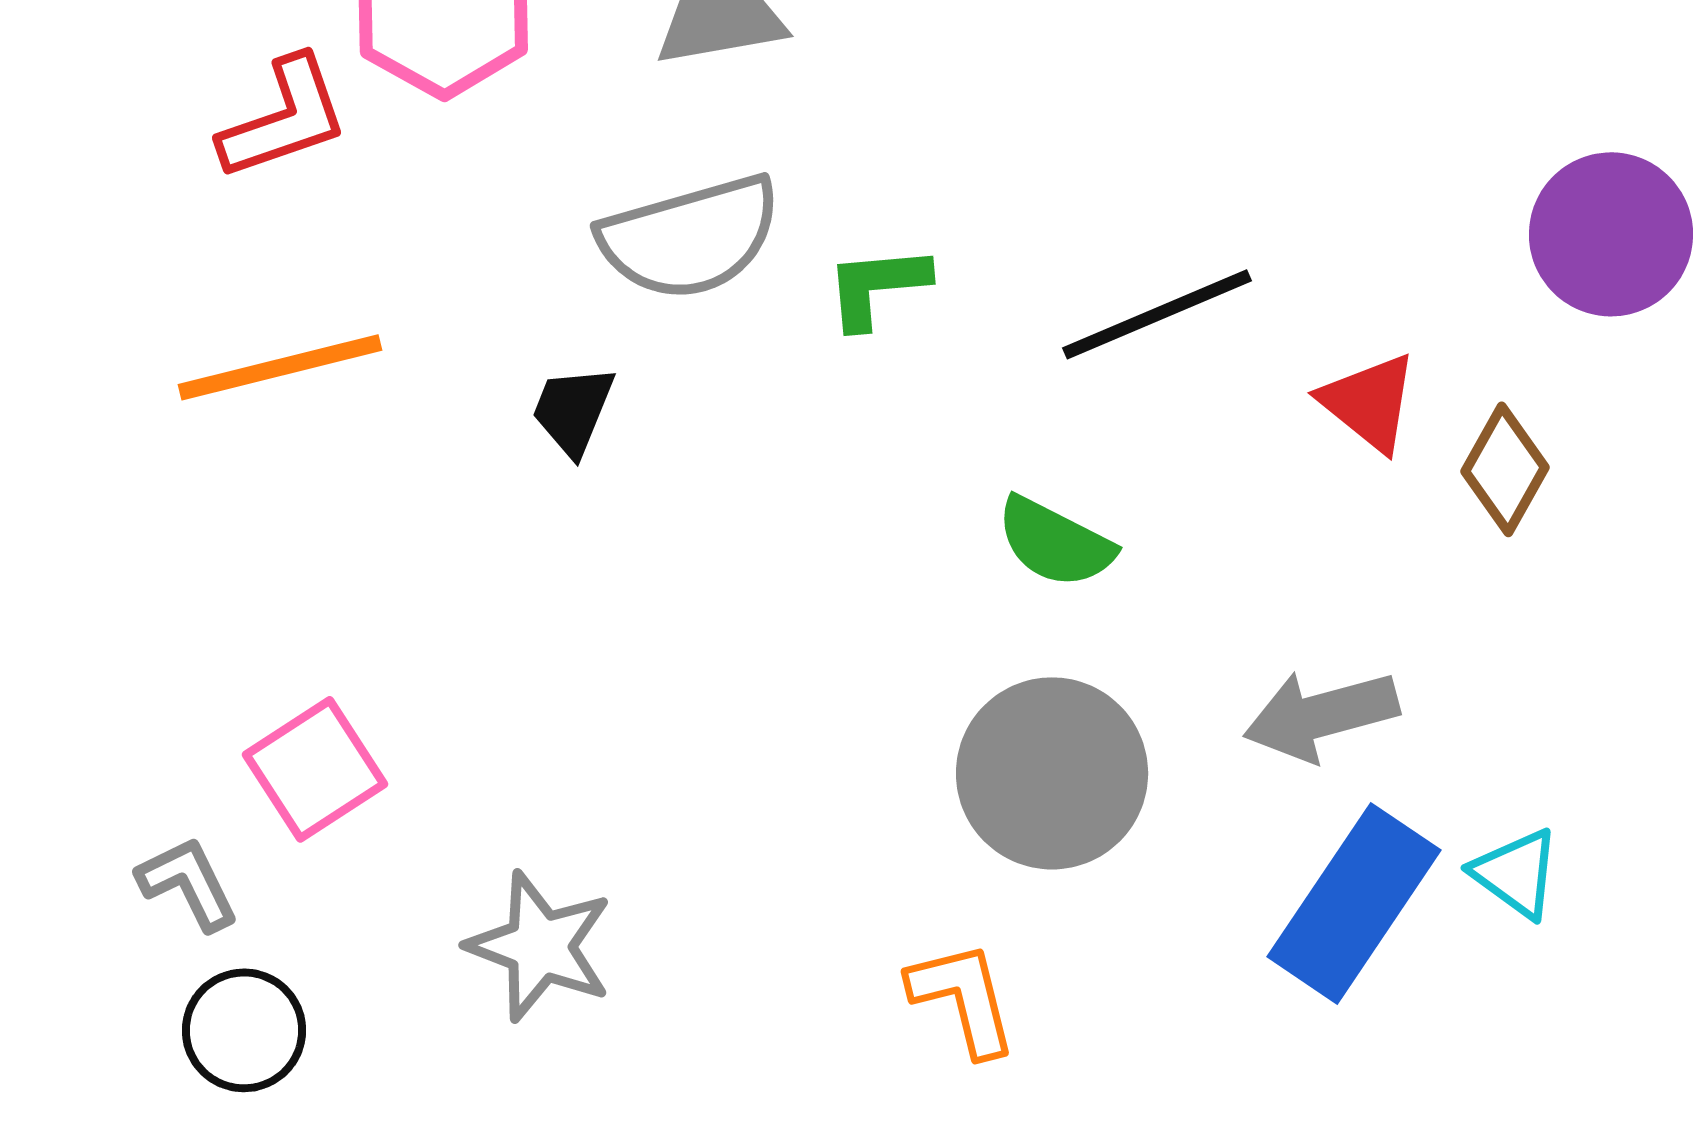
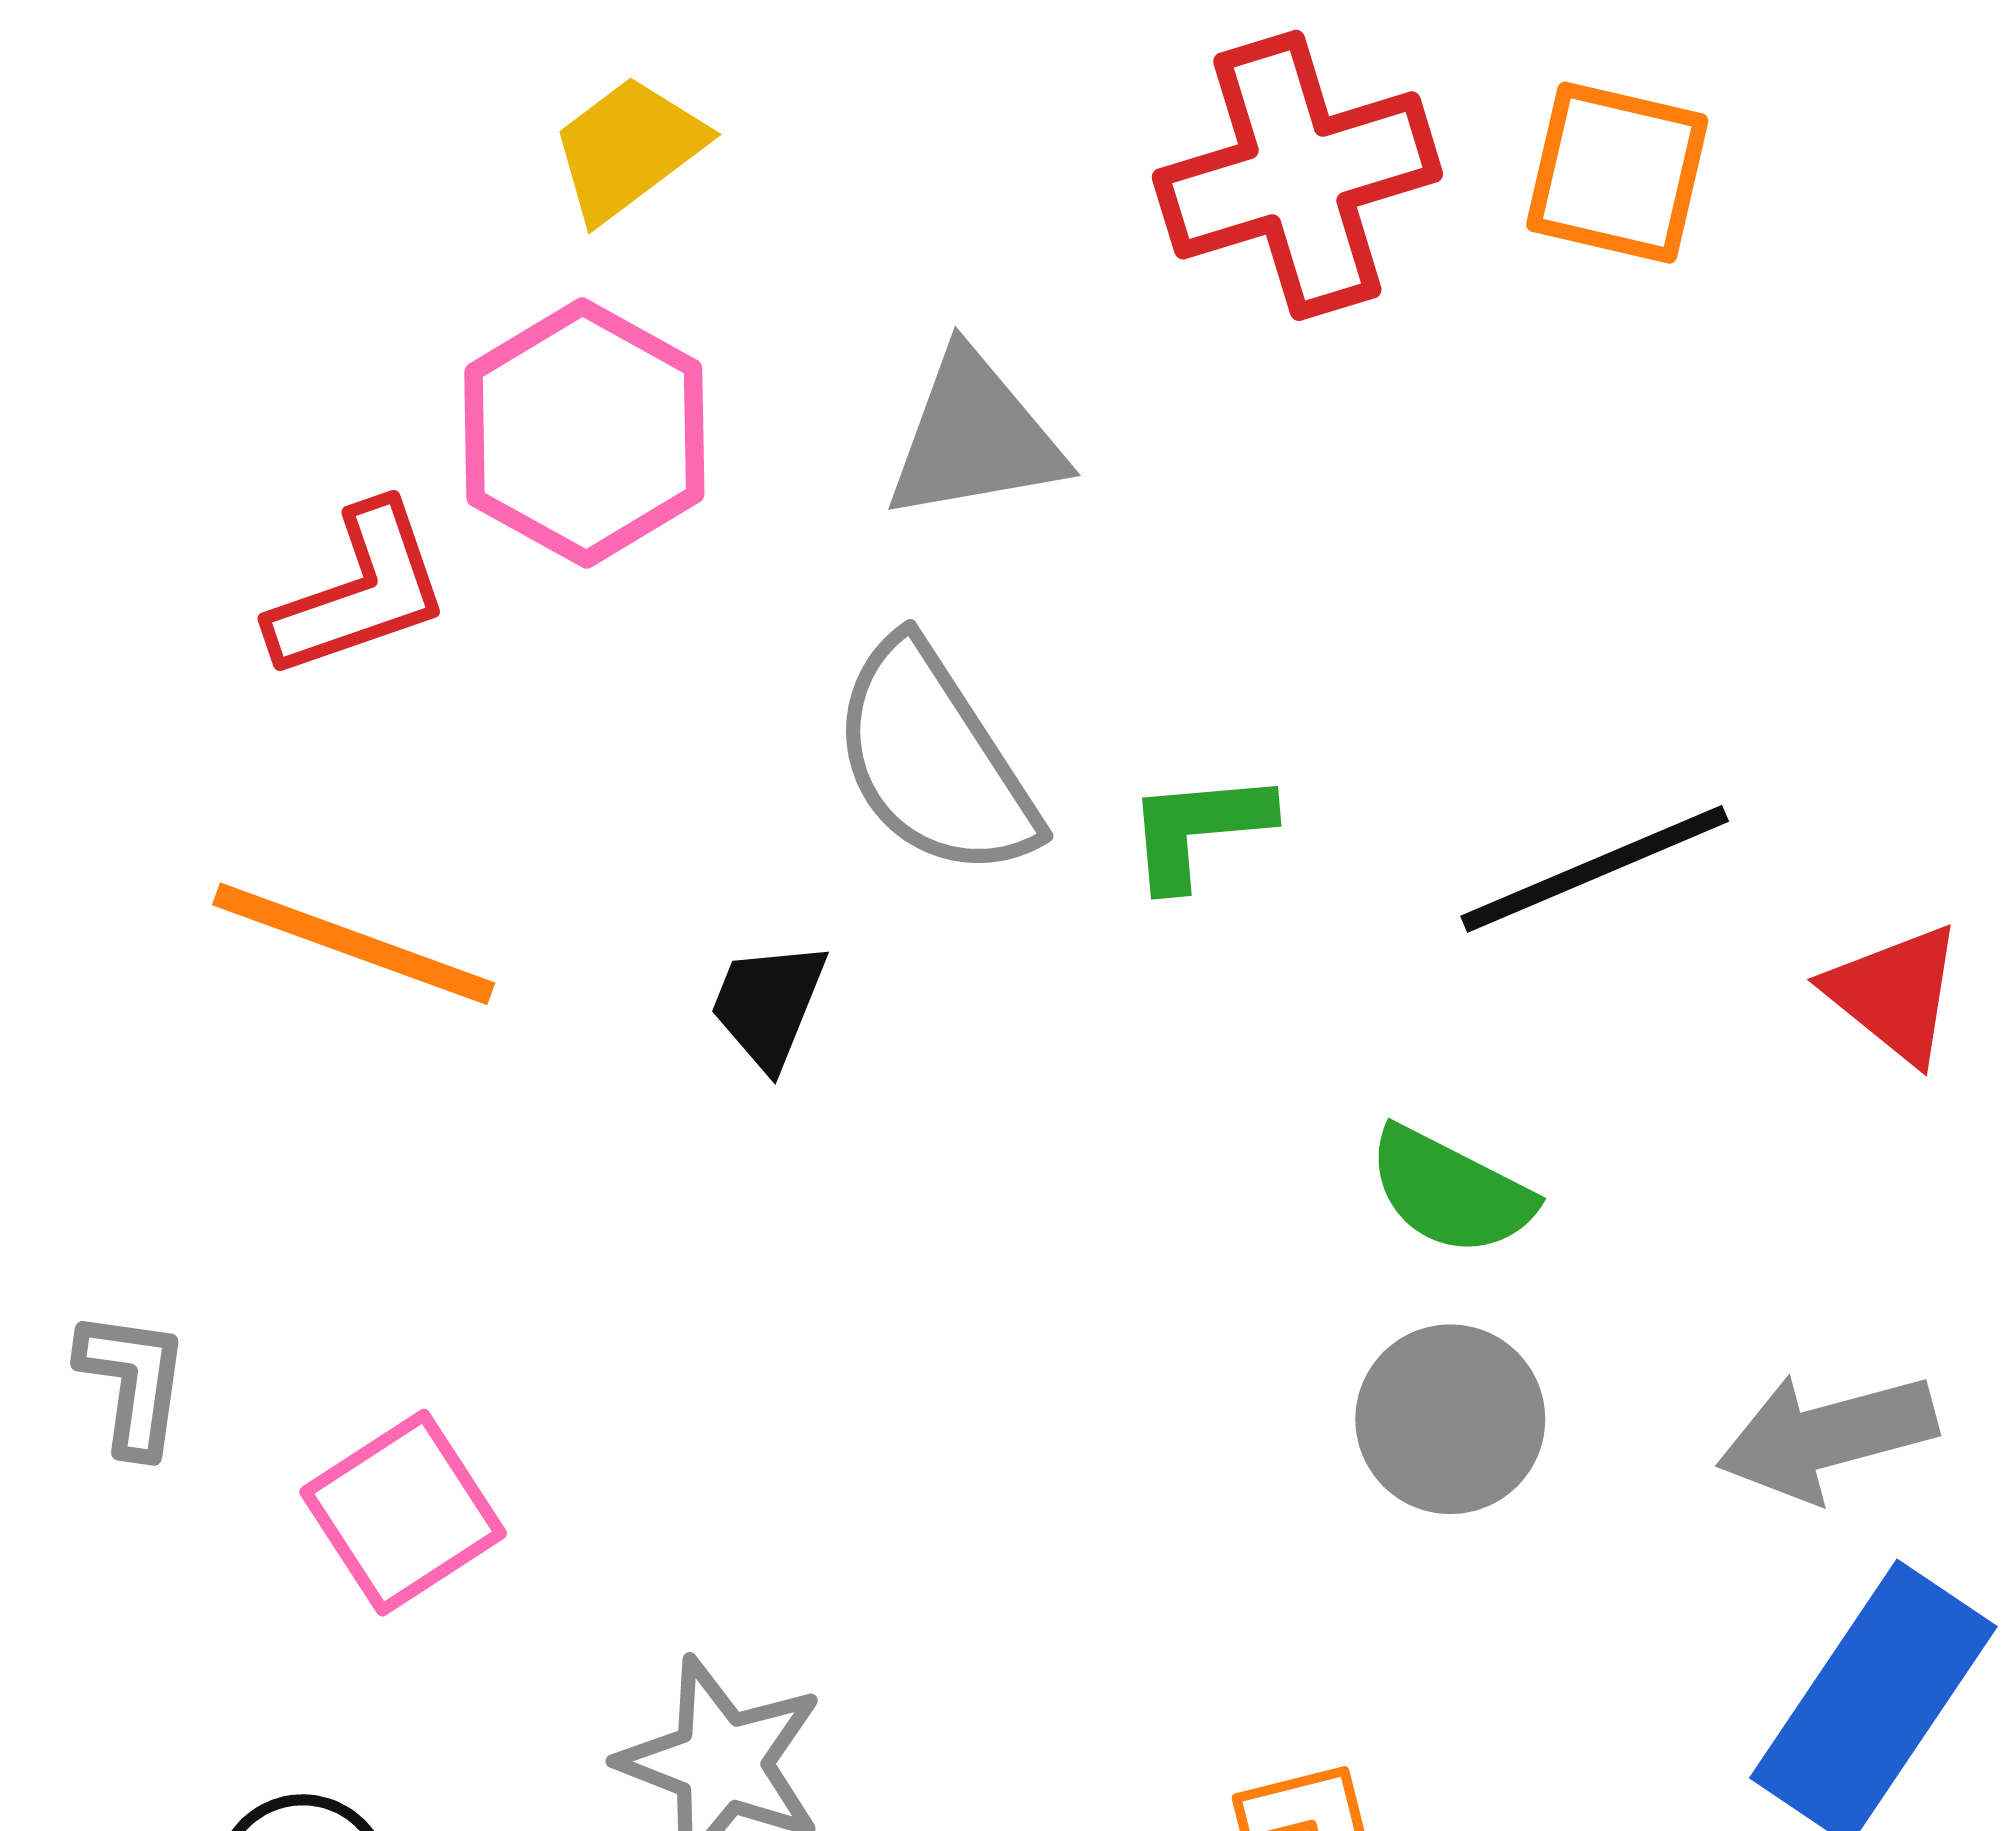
gray semicircle: (690, 237) -> (934, 760), turned 73
orange line: (280, 367) -> (354, 944), turned 34
gray circle: (1052, 773) -> (1450, 1419), moved, size x0.7
gray L-shape: (188, 883) -> (133, 1382), moved, turned 34

